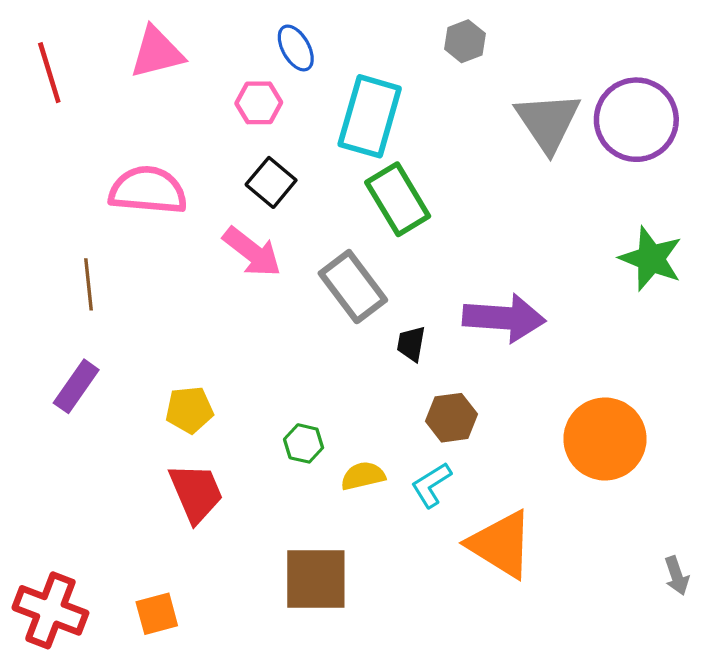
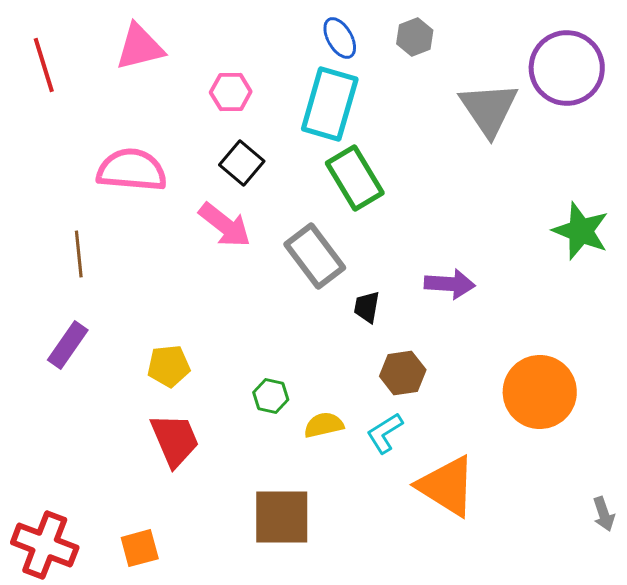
blue ellipse: (296, 48) -> (340, 38), moved
purple circle: (636, 120) -> (567, 68), moved
purple arrow: (504, 318) -> (450, 284), size x0.7

